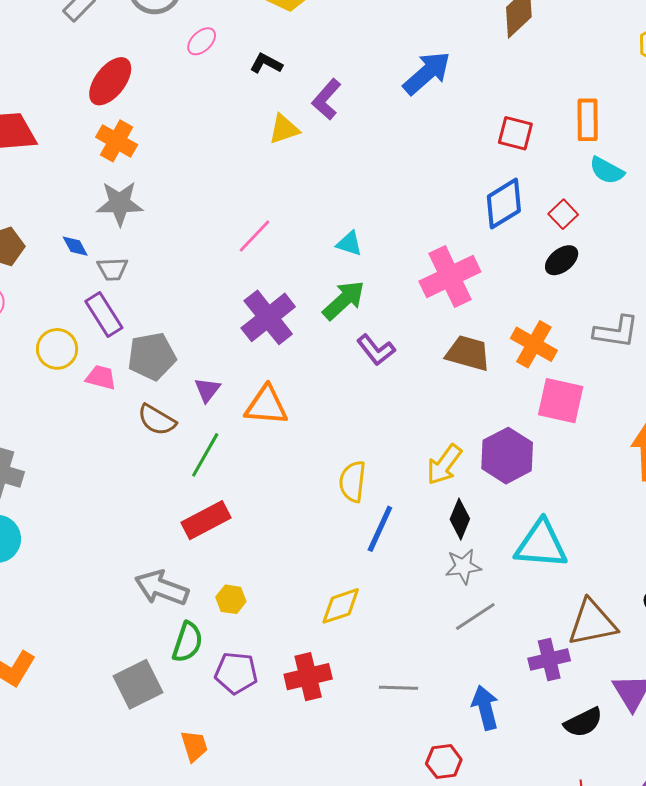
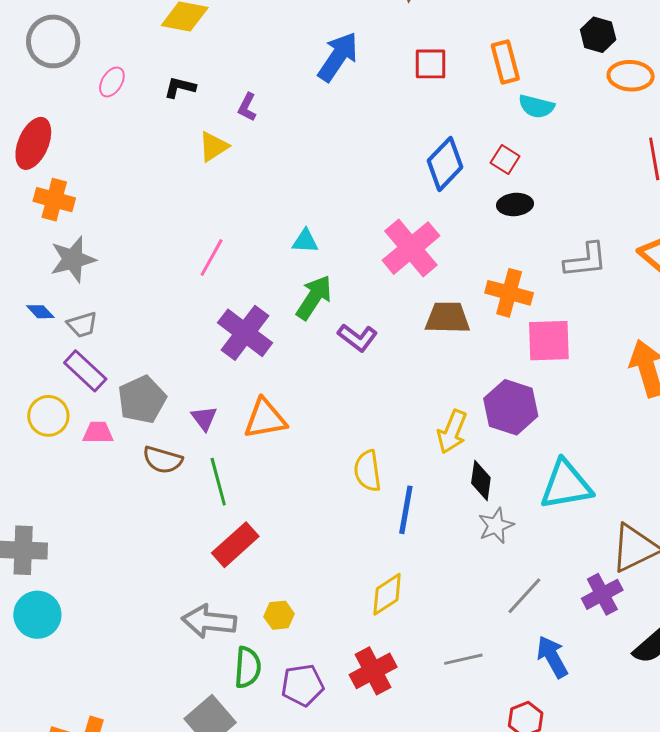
purple L-shape: (326, 99) -> (247, 107), size x0.7
red square: (515, 133) -> (431, 64), moved
black ellipse: (562, 260) -> (515, 205), turned 48
green line: (205, 455) -> (218, 482), turned -30
gray line: (475, 617) -> (524, 596), moved

